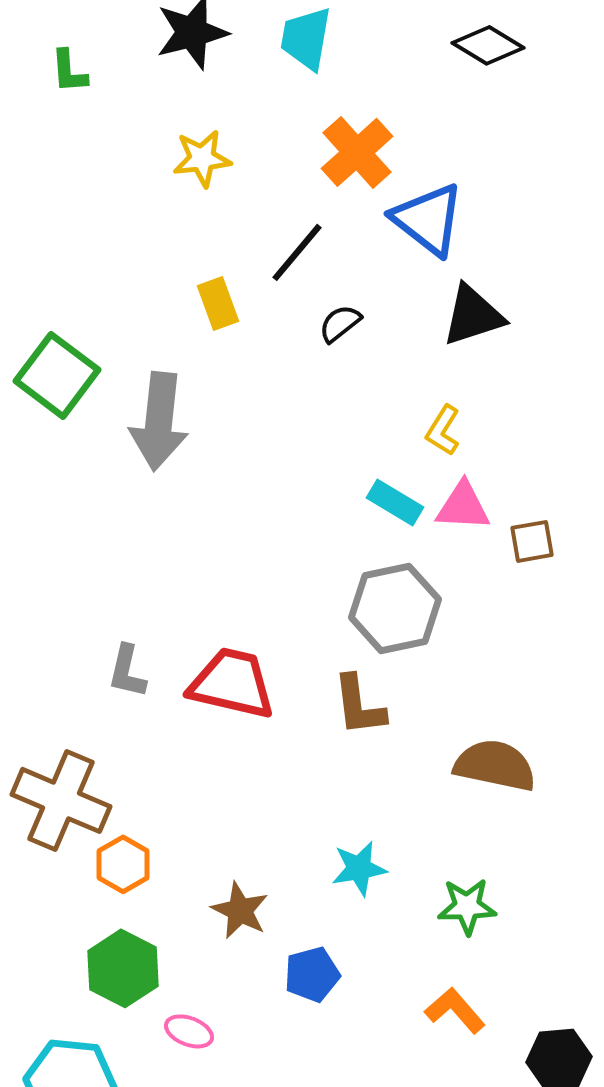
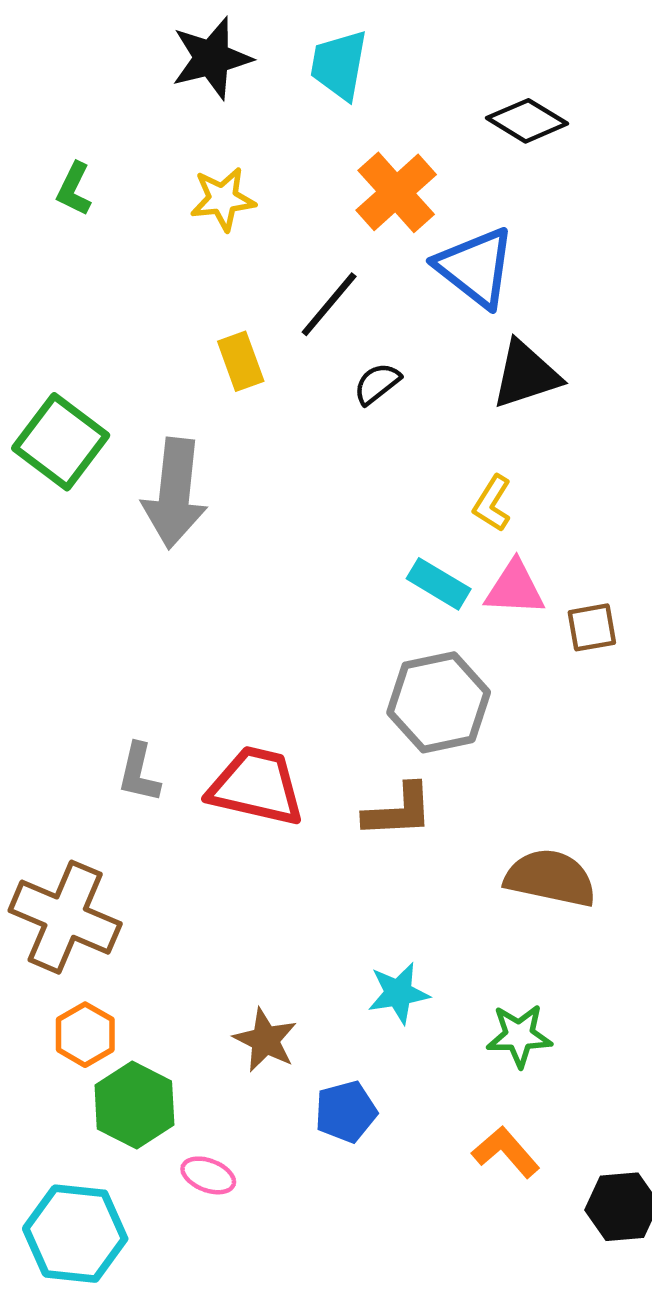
black diamond: (488, 45) -> (527, 121), moved
green L-shape: (69, 71) -> (74, 189), moved, turned 30
brown L-shape: (359, 705) -> (398, 811), turned -86
orange hexagon: (123, 864) -> (85, 1035), moved

